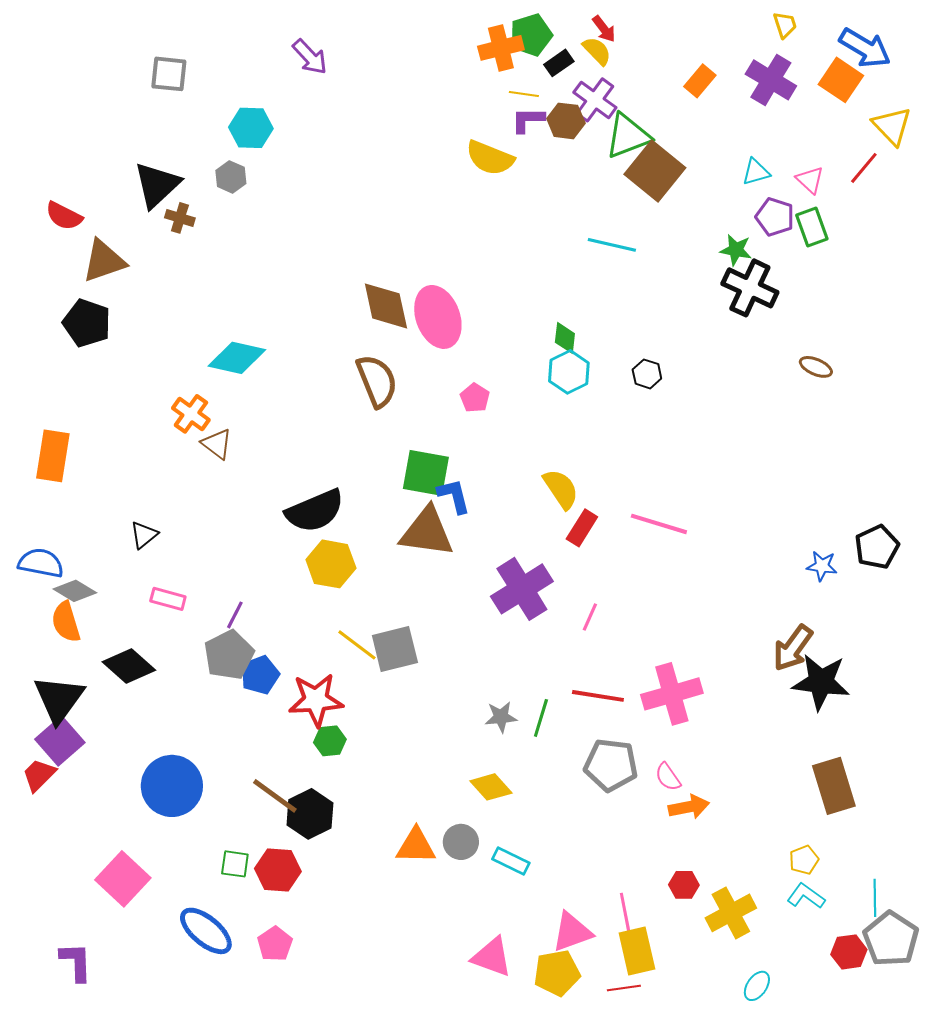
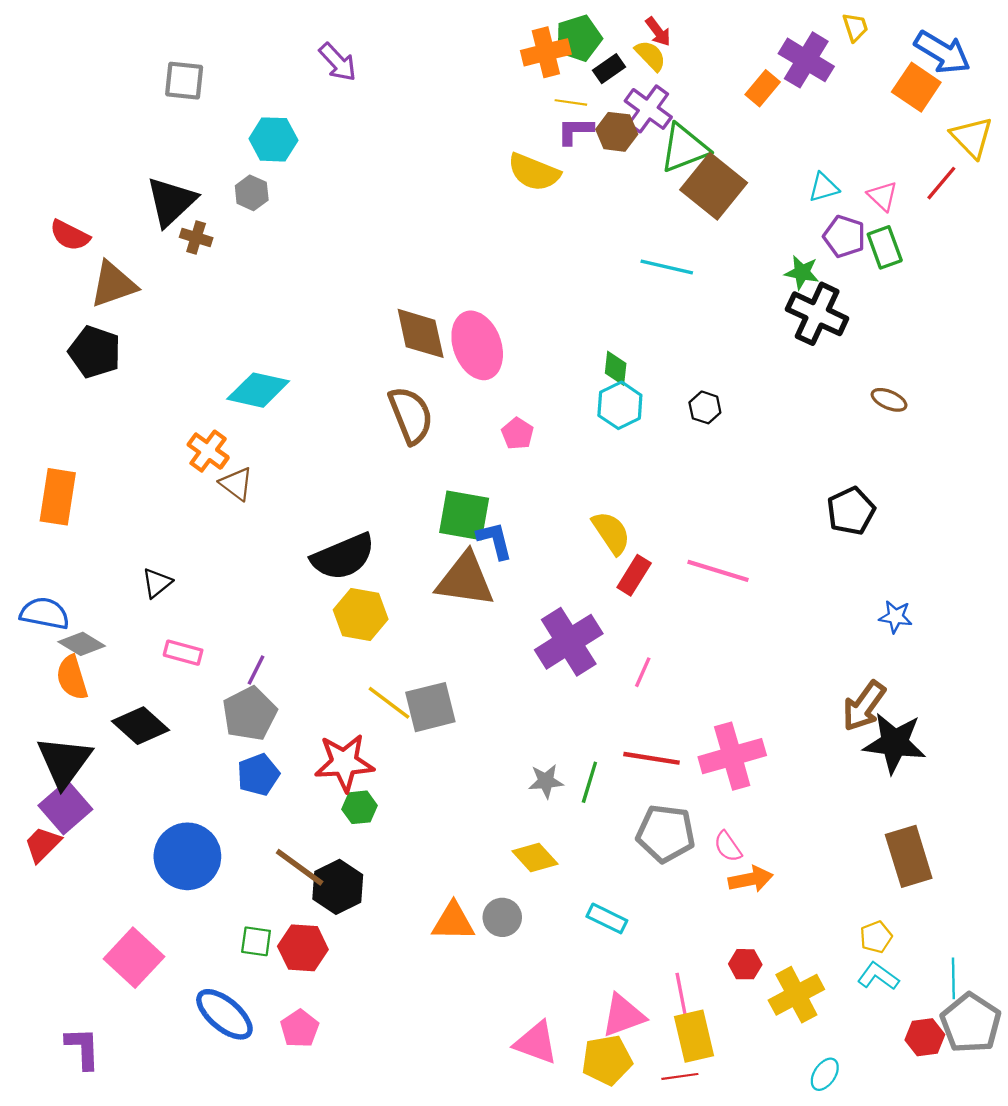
purple cross: (771, 80) -> (806, 60), moved
black pentagon: (877, 547) -> (851, 511), moved
blue pentagon: (260, 675) -> (258, 775), moved
cyan rectangle: (511, 861) -> (607, 918), moved

